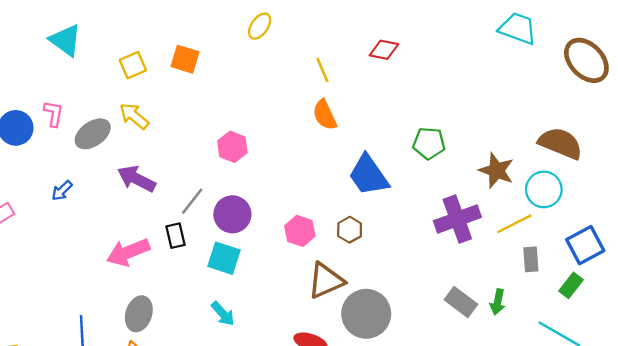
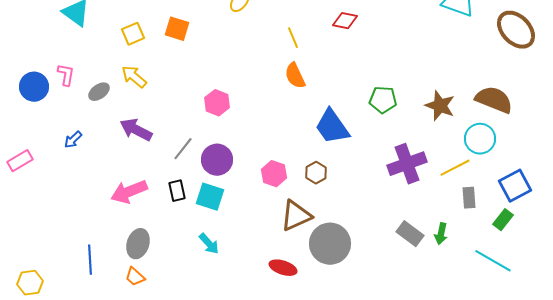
gray ellipse: (93, 134) -> (99, 92), size x0.7
brown star: (496, 171) -> (440, 106), moved
black rectangle: (176, 236) -> (177, 191), moved

